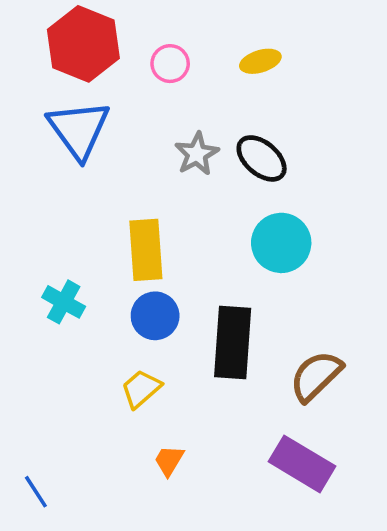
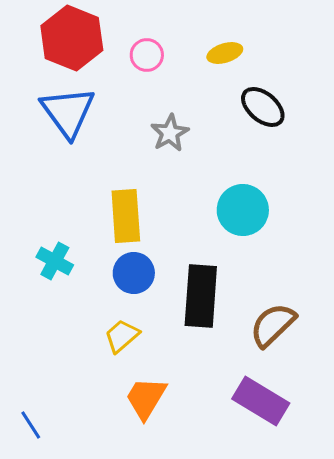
black ellipse: (262, 158) -> (263, 107), moved
orange trapezoid: (169, 460) -> (146, 398), size x1.6

